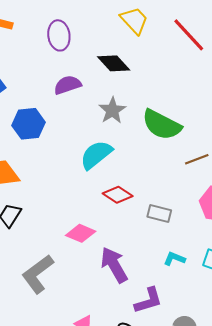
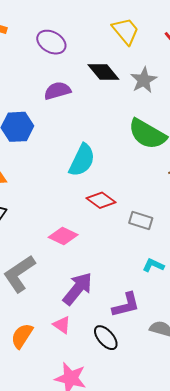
purple ellipse: (59, 35) -> (51, 42), turned -56
gray star: (112, 110) -> (144, 80), moved
cyan semicircle: (96, 155) -> (82, 160), turned 152
purple arrow: (114, 265) -> (78, 289), moved, turned 66

